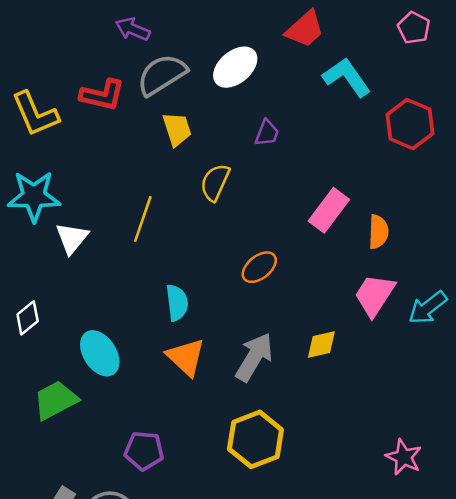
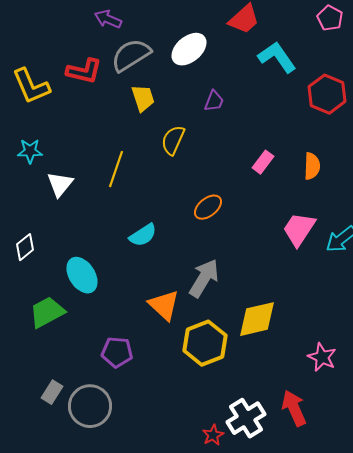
cyan star: (34, 196) -> (30, 151), size x0.6
pink rectangle: (329, 210) -> (263, 162), size x0.7
orange semicircle: (378, 232) -> (312, 166), moved
cyan semicircle: (177, 303) -> (143, 235), turned 64
yellow diamond: (321, 344) -> (257, 319), moved, size x1.6
orange triangle: (186, 357) -> (164, 305), moved

